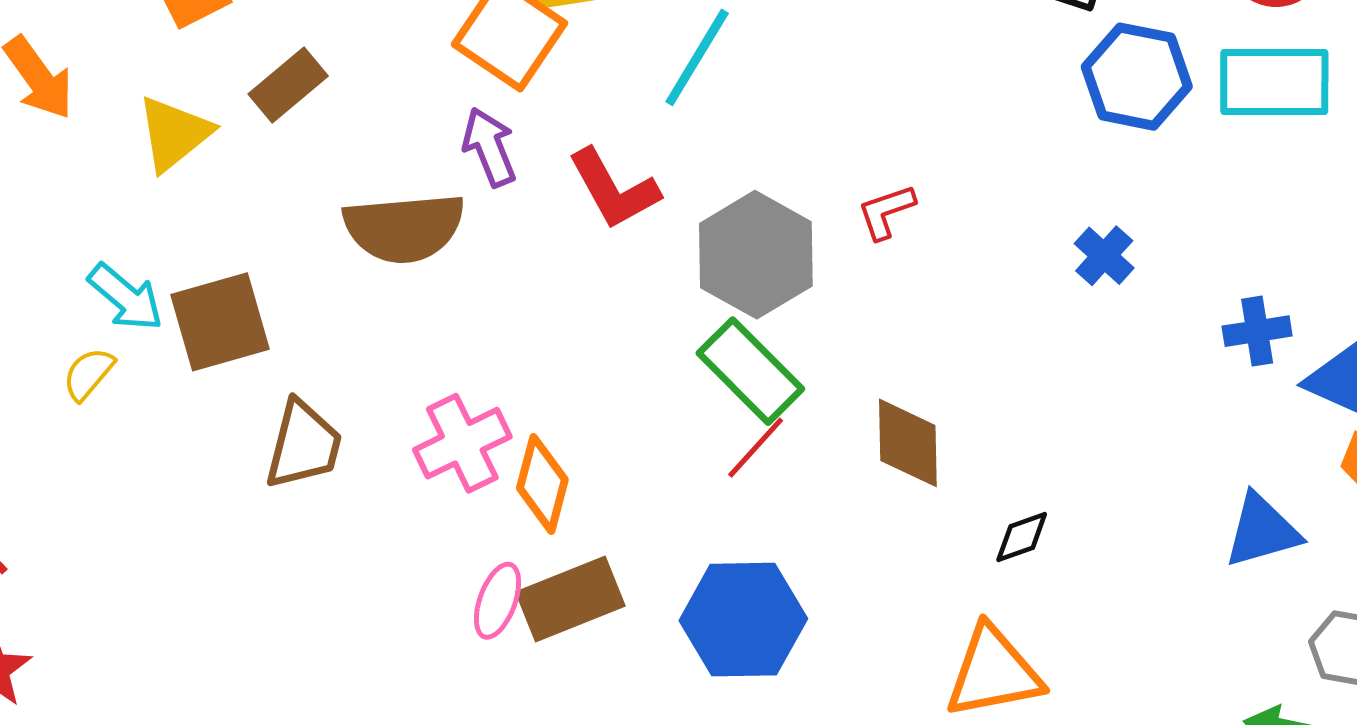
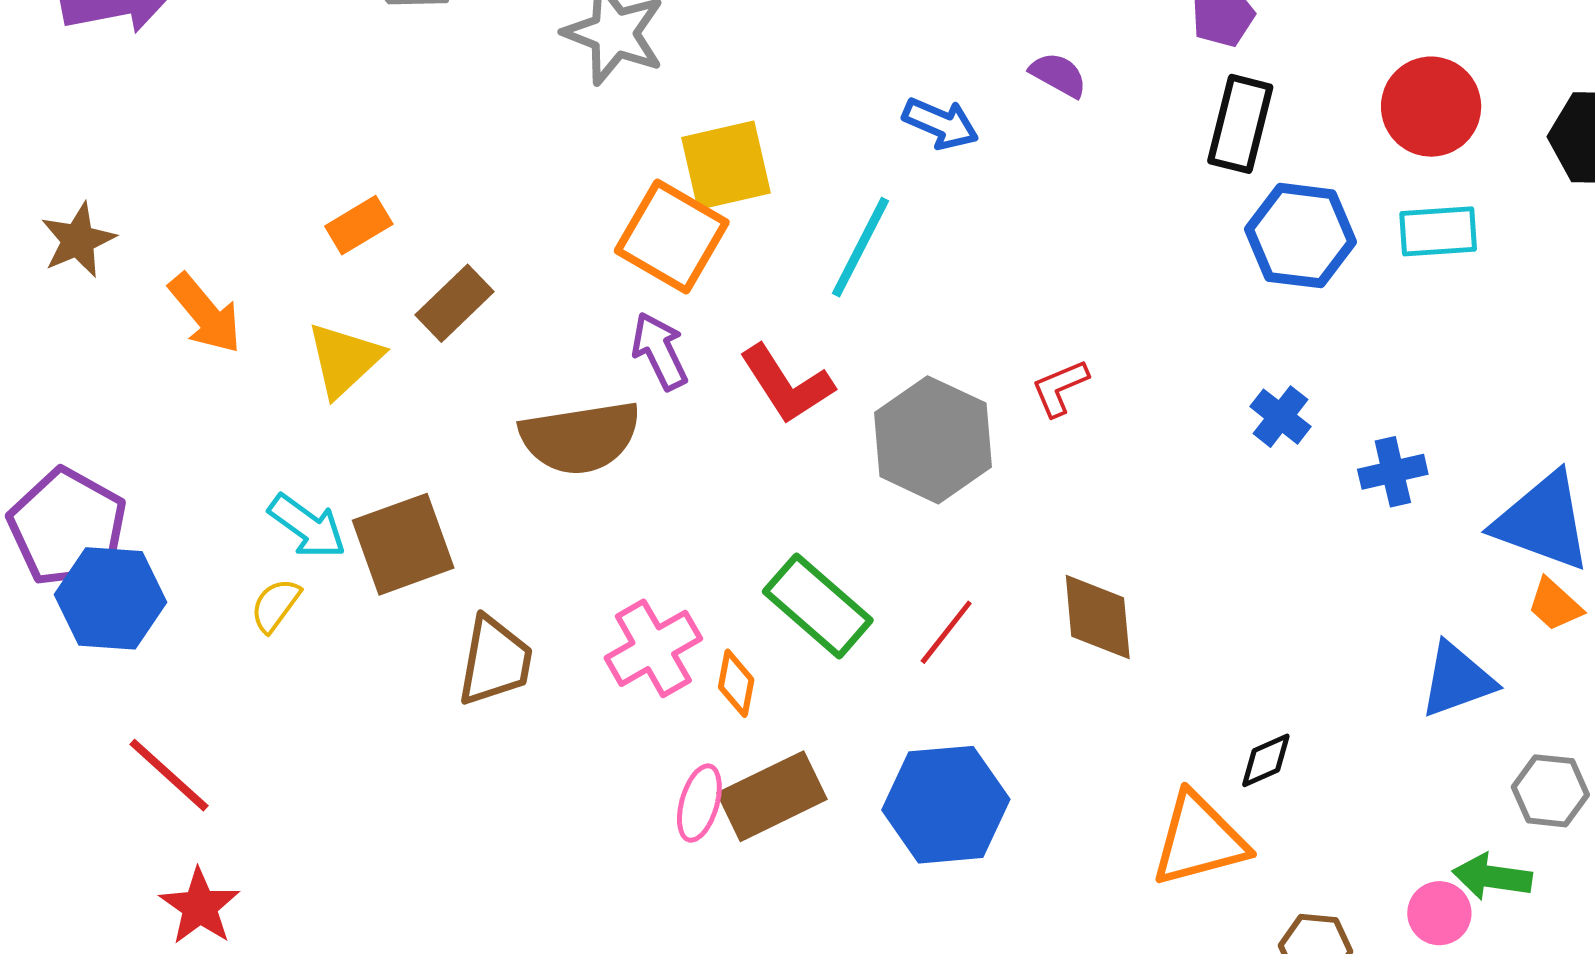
cyan rectangle: (1274, 82) -> (1438, 231), size x0.7
blue cross: (1257, 331) -> (1393, 472), moved
green rectangle: (750, 371) -> (818, 606), moved
orange diamond: (542, 484) -> (736, 683), size x0.7
black diamond: (1022, 537) -> (1266, 760), moved

